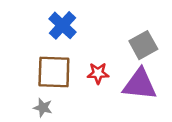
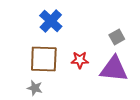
gray square: (143, 45) -> (117, 37), size x0.7

